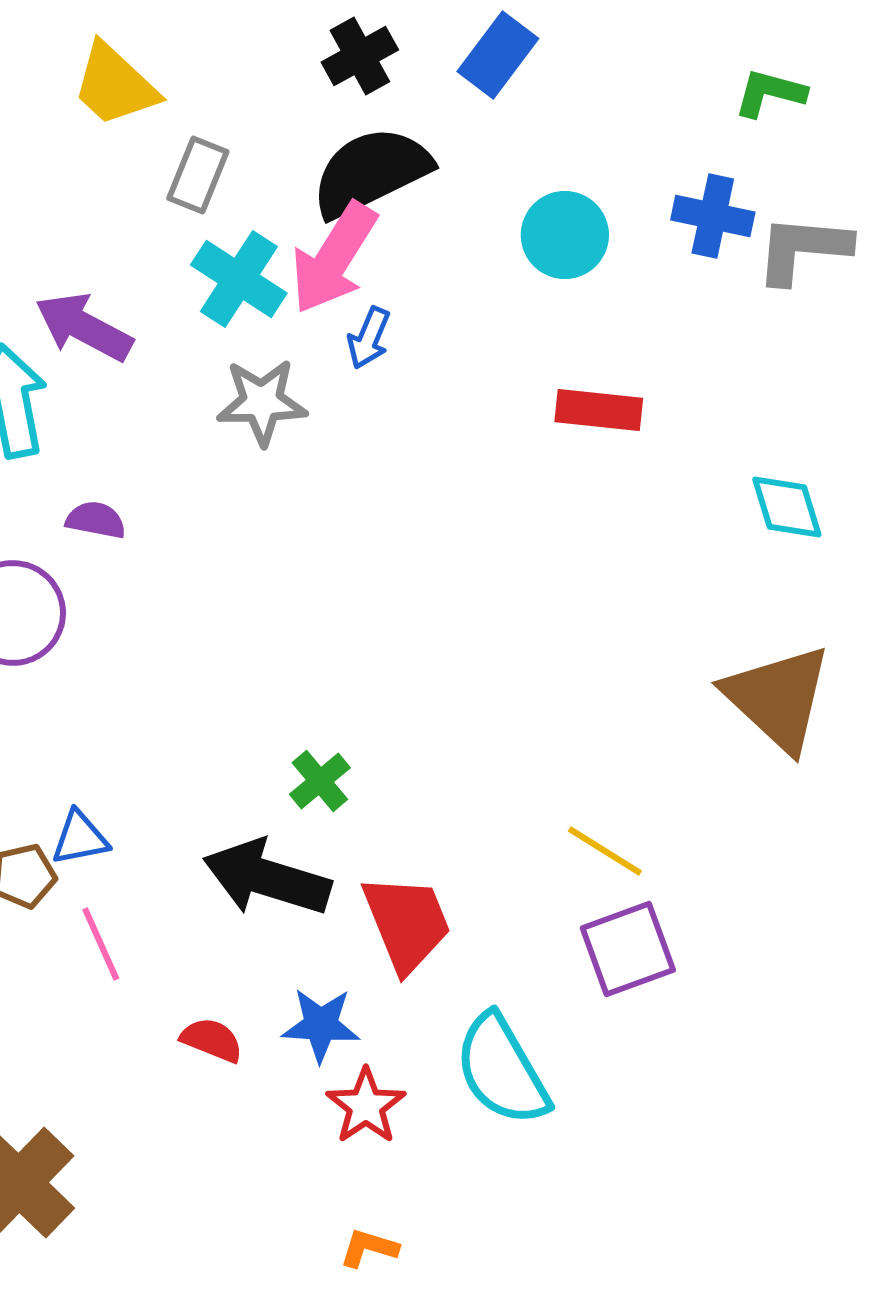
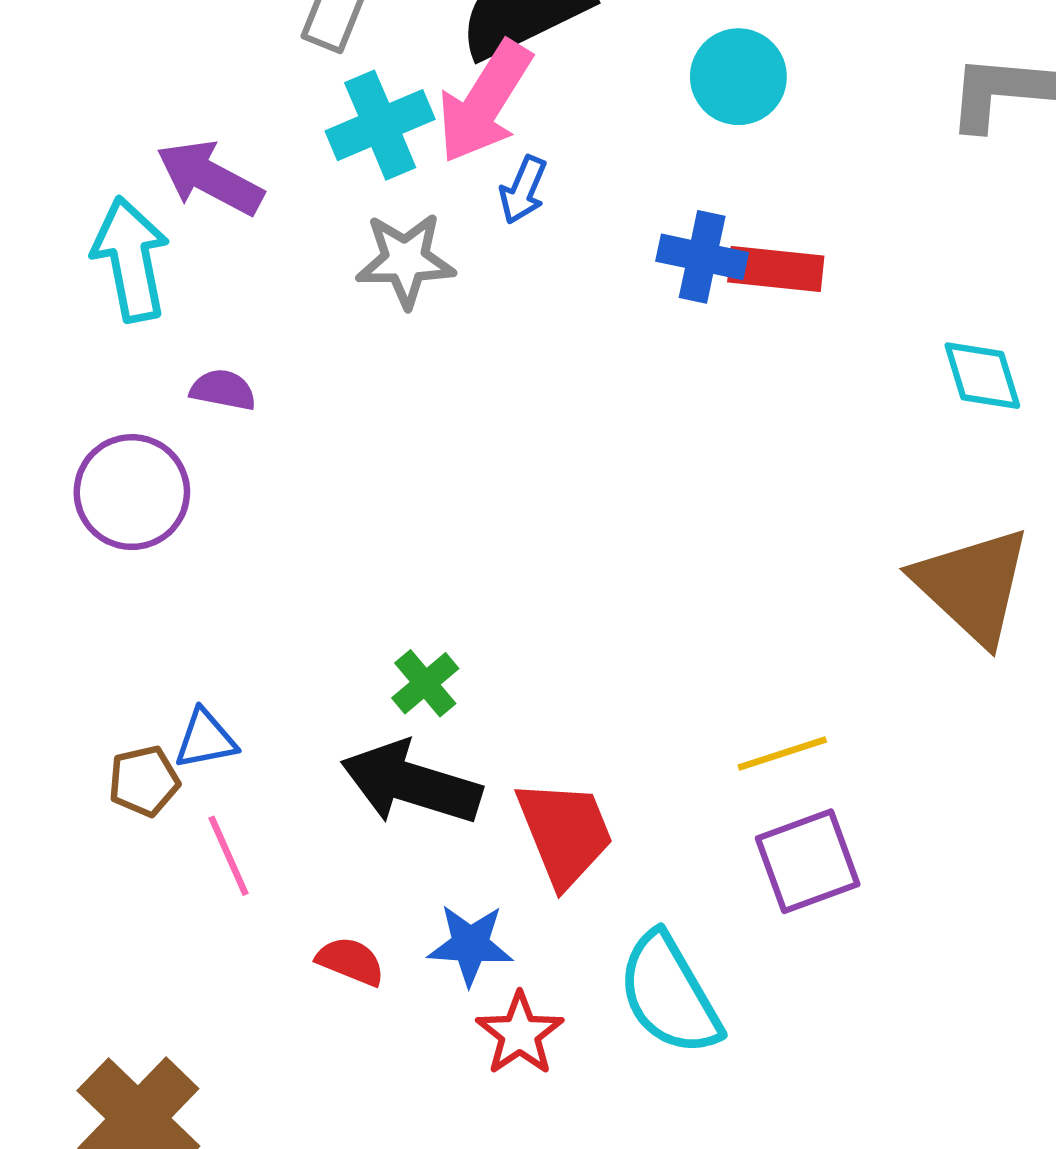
blue cross: (713, 216) -> (702, 257), moved
cyan cross: (239, 279) -> (380, 125), turned 34
green cross: (320, 781) -> (425, 683), moved
yellow line: (605, 851) -> (782, 754), turned -50

